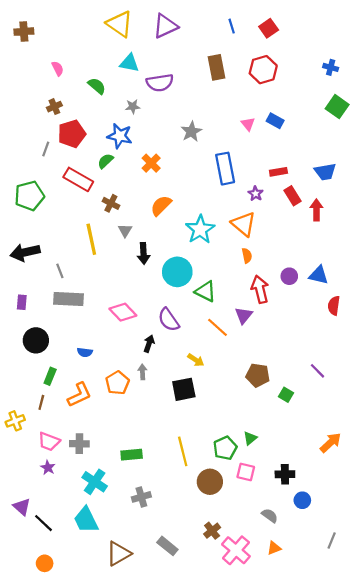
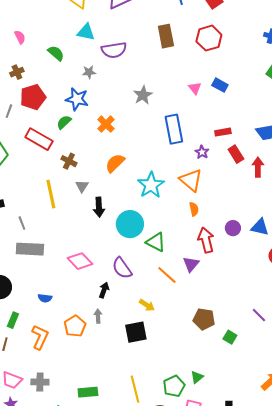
orange L-shape: (79, 395) -> (40, 337), turned -40

